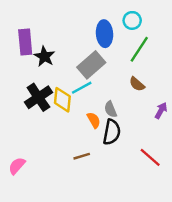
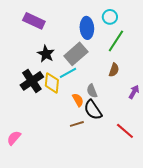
purple rectangle: (25, 42) -> (34, 21), moved, turned -60
black star: (44, 56) -> (46, 54), moved
brown semicircle: (137, 84) -> (114, 70), turned -112
black semicircle: (112, 132) -> (93, 110), turned 135
brown line: (82, 156) -> (77, 124), moved

